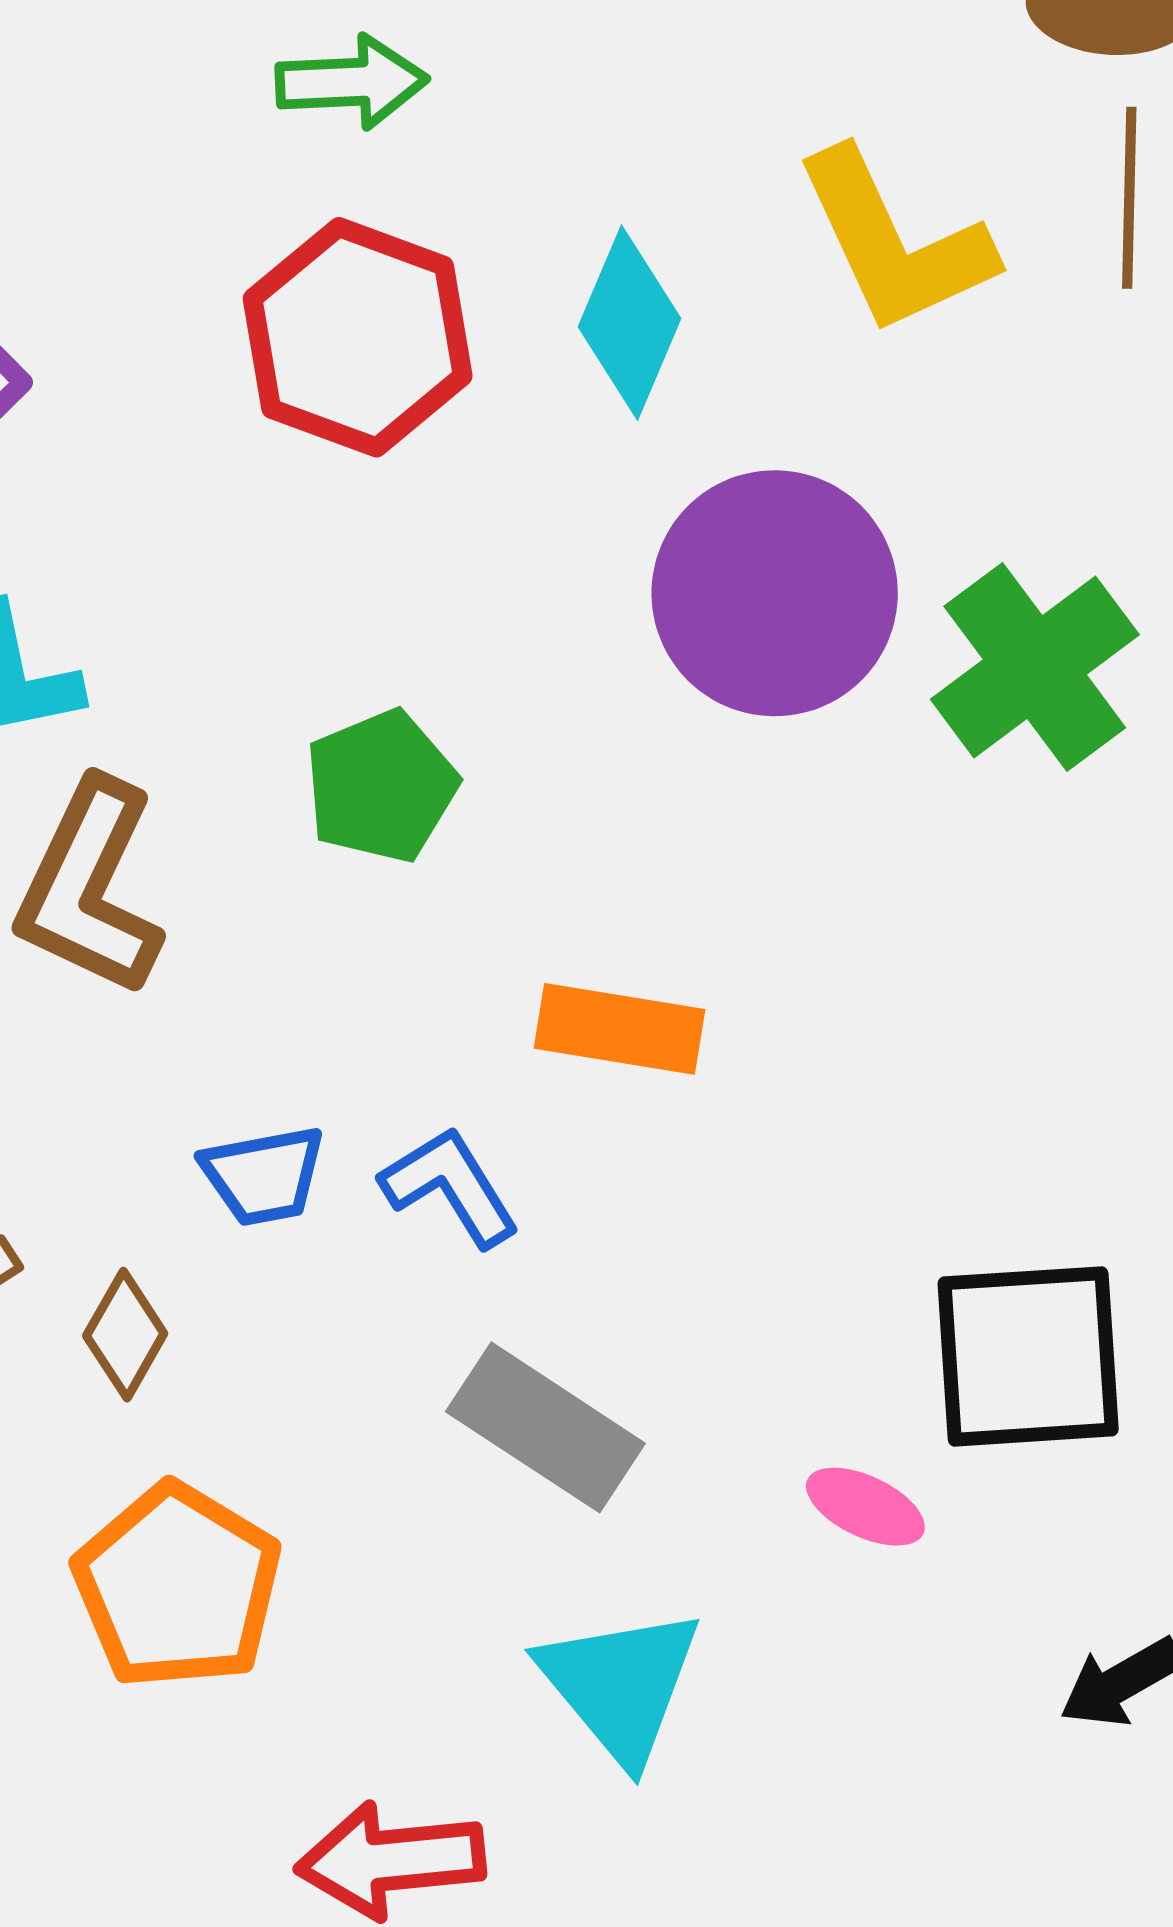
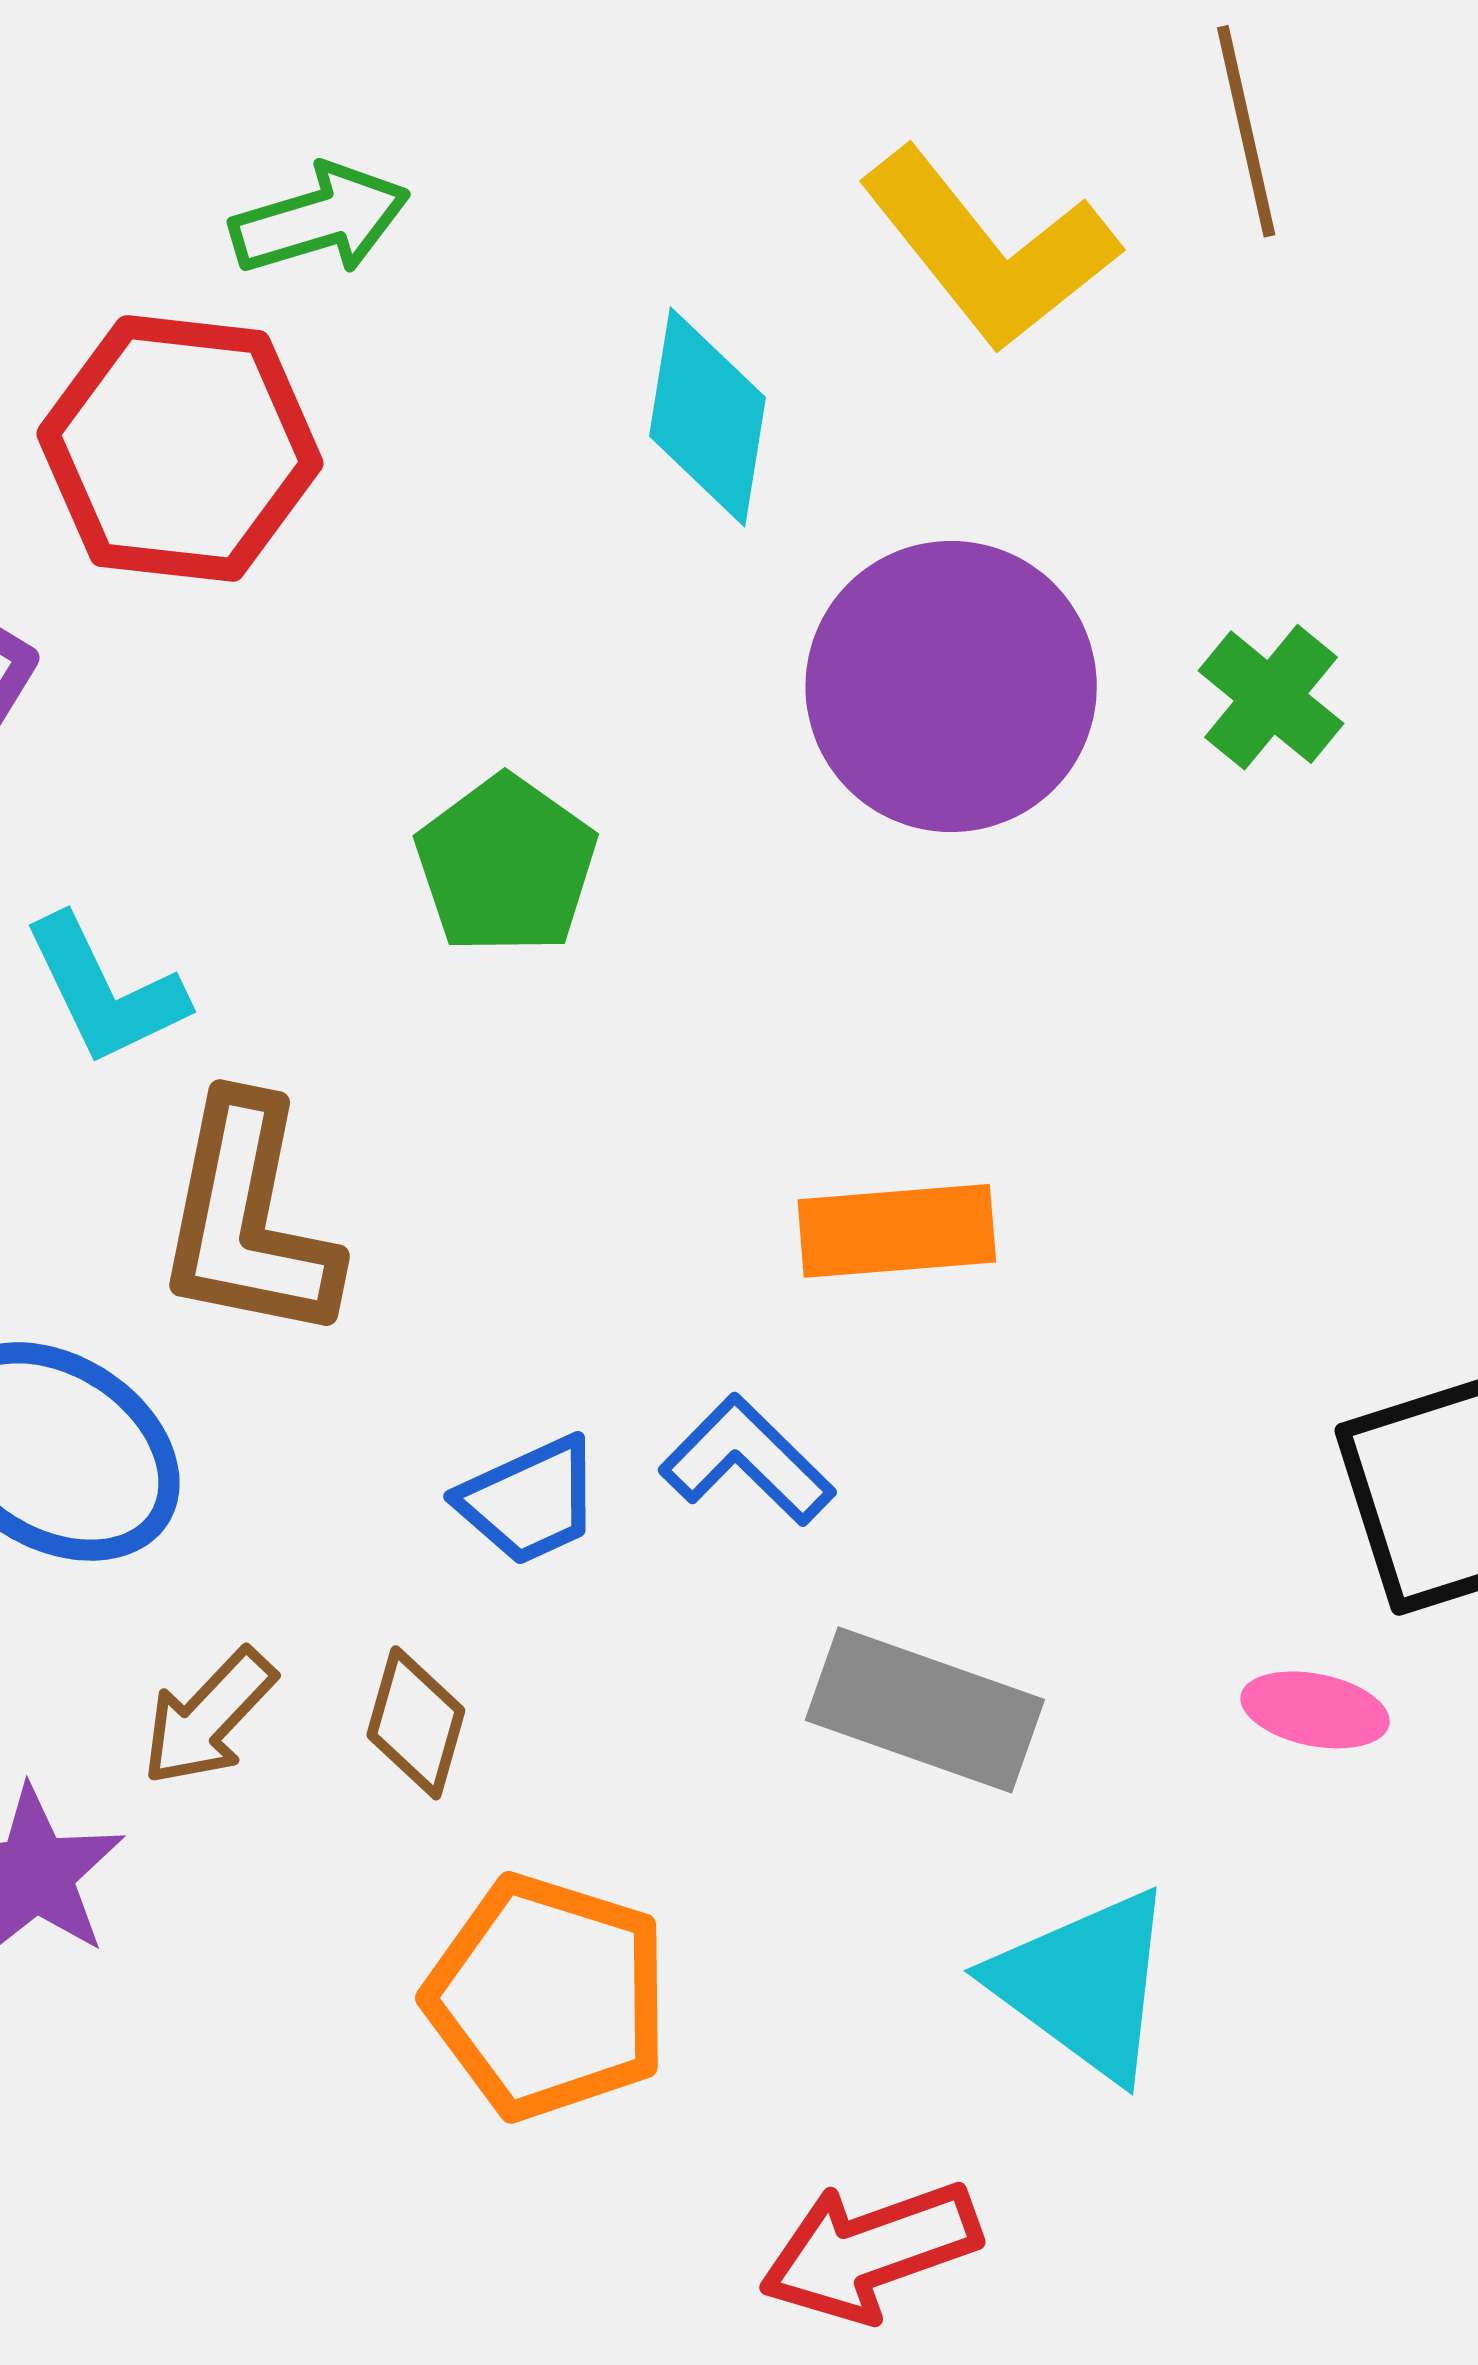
red hexagon: (358, 337) -> (180, 448), moved
green cross: (1035, 667) -> (1271, 697), size x0.6
green pentagon: (381, 786) -> (506, 865), moved

